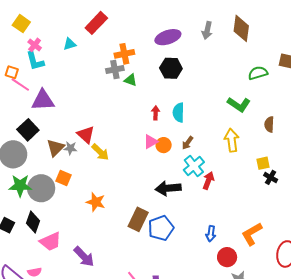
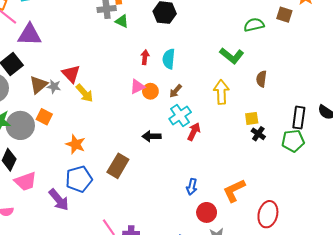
black arrow: (168, 188) -> (152, 136), size x0.7
blue pentagon: (161, 228) -> (79, 179), moved

